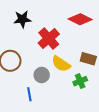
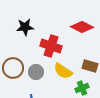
red cross: (49, 39) -> (51, 46), turned -30
gray circle: (42, 75) -> (36, 72), moved

